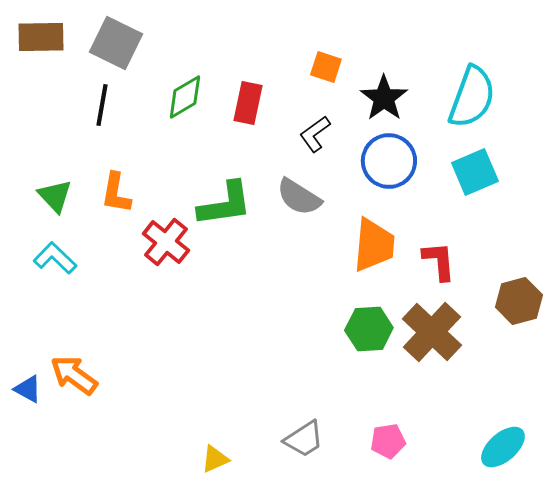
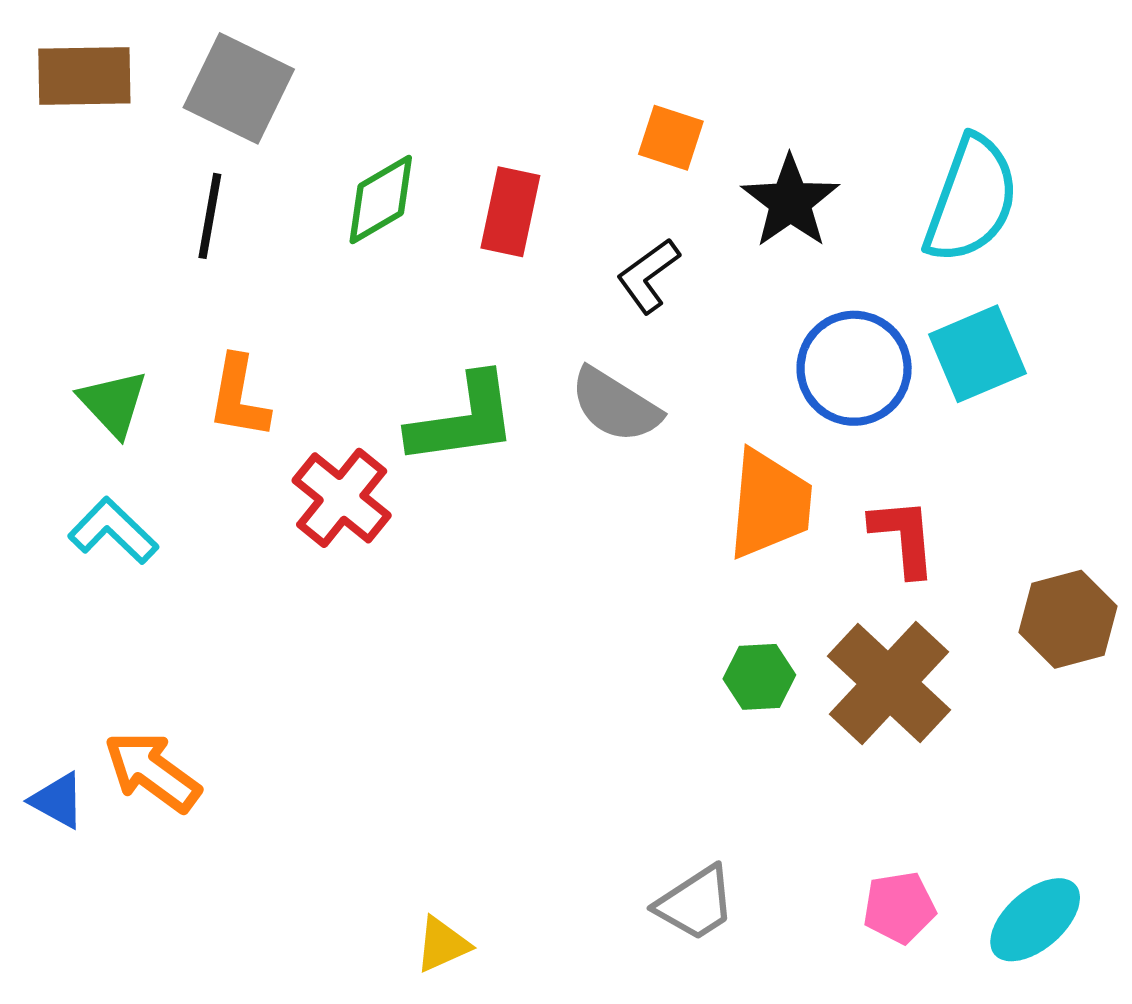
blue circle: (389, 161) -> (854, 368), moved
green hexagon: (369, 329) -> (759, 677), size x0.7
gray trapezoid: (304, 439) -> (696, 903), moved
pink pentagon: (388, 441) -> (899, 907), moved

